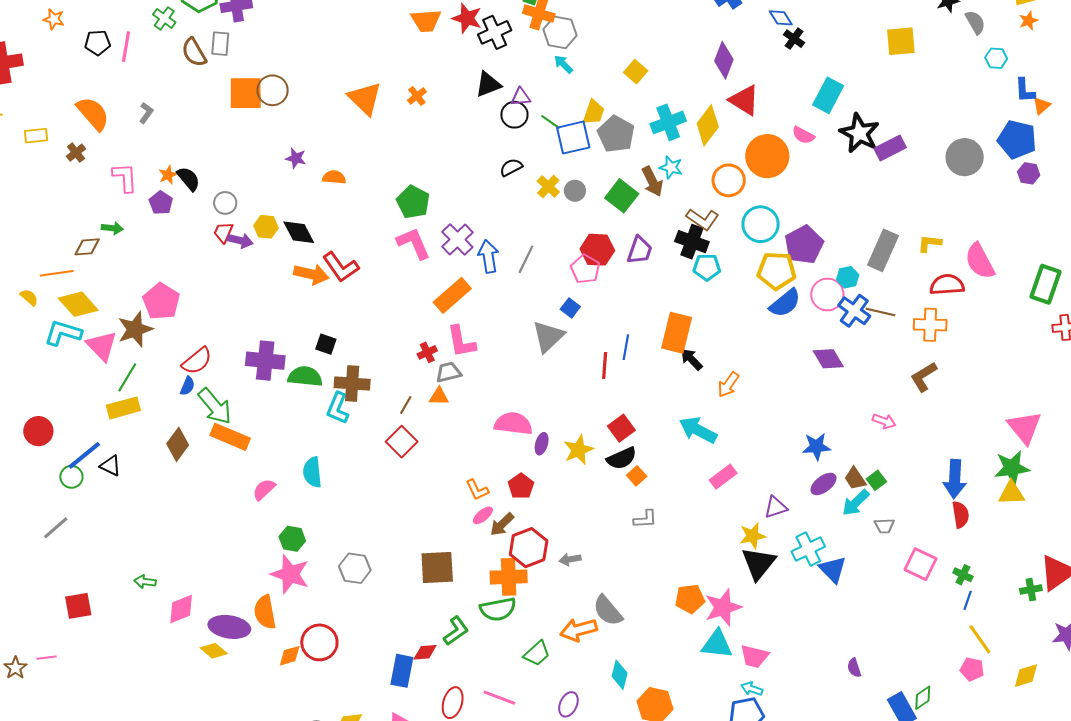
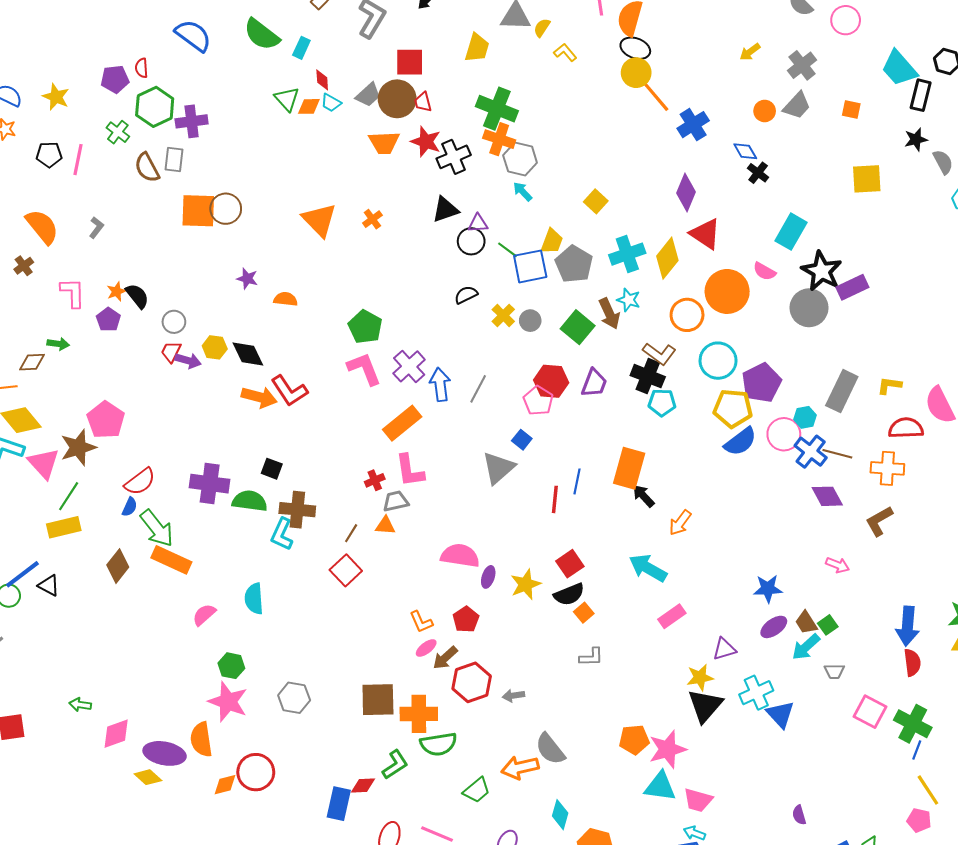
gray circle: (965, 157) -> (809, 308), moved
purple diamond: (828, 359) -> (827, 496), moved
green cross: (963, 575) -> (913, 724), size x1.8
orange cross: (509, 577) -> (419, 714), moved

